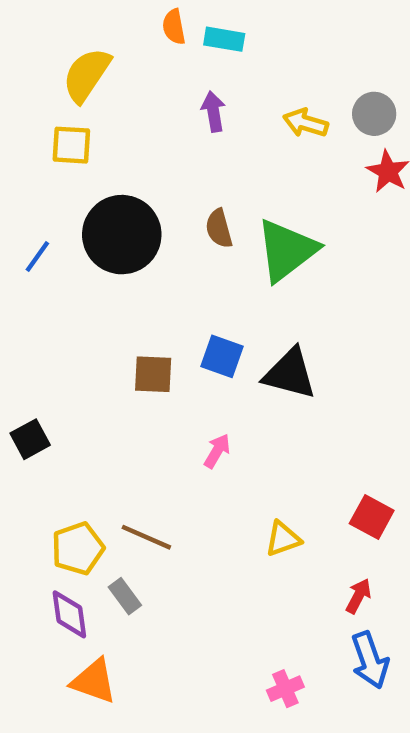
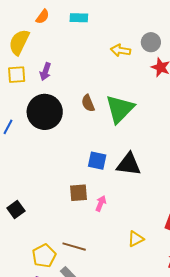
orange semicircle: (174, 27) -> (43, 17), moved, turned -126
purple arrow: (213, 112) -> (45, 72), moved, turned -144
brown square: (153, 374) -> (78, 193), moved

